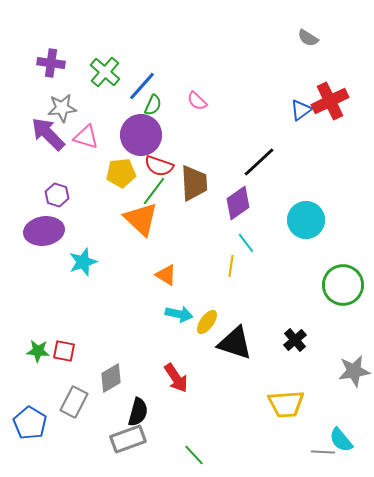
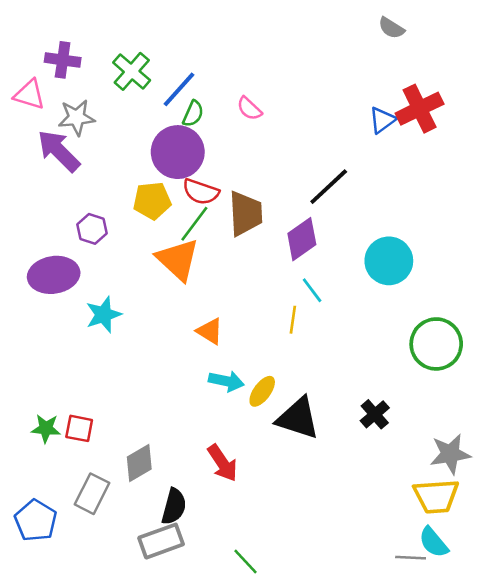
pink triangle: (86, 137) -> (29, 95), moved
purple hexagon: (57, 195) -> (92, 229), moved
yellow trapezoid: (286, 404) -> (436, 496), moved

